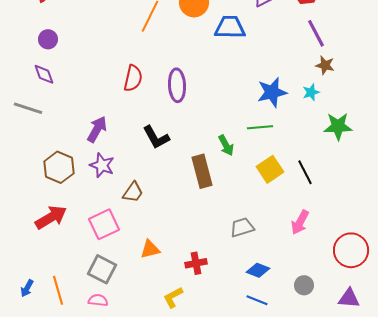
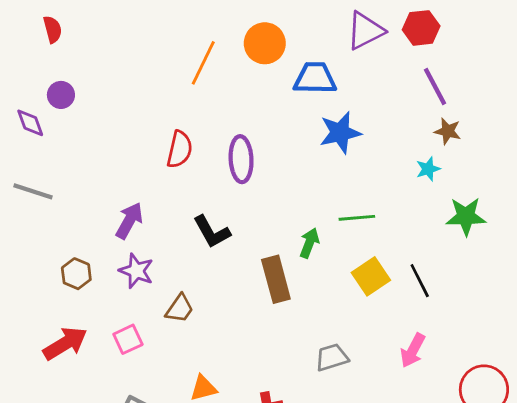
purple diamond: (44, 74) -> (30, 123), moved
blue star: (272, 92) -> (340, 133), moved
green arrow: (226, 145) -> (309, 243), turned -130
brown hexagon: (59, 167) -> (76, 274), size x0.7
pink square: (104, 224) -> (128, 339), moved, size x0.7

